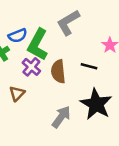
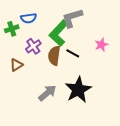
green L-shape: (38, 45) -> (59, 33), moved
black line: (89, 66) -> (73, 53), moved

